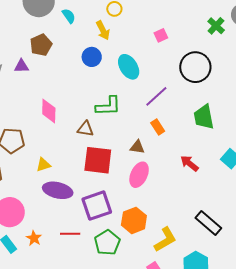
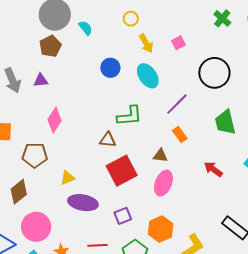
green cross: (216, 26) -> (222, 18), moved
yellow arrow: (103, 30) -> (146, 43), moved
brown pentagon: (41, 45) -> (50, 46), moved
pink diamond: (49, 111) -> (55, 120), moved, turned 35
red square: (98, 160) -> (122, 171), turned -32
purple square: (97, 206) -> (123, 216), size x0.6

